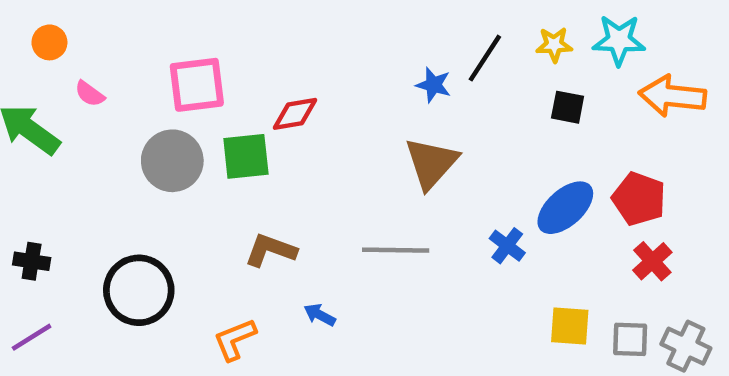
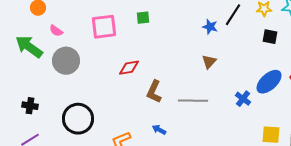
red diamond: (295, 114) -> (129, 68), moved
green square: (246, 156) -> (143, 18), moved, size x0.6
gray circle: (172, 161) -> (66, 61), moved
brown triangle: (431, 163) -> (209, 62), size x0.6
brown L-shape: (271, 250) -> (154, 92), moved, turned -85

